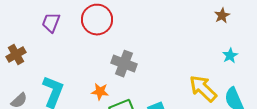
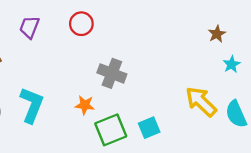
brown star: (222, 16) -> (217, 34), moved
red circle: (97, 20) -> (81, 24), size x0.7

